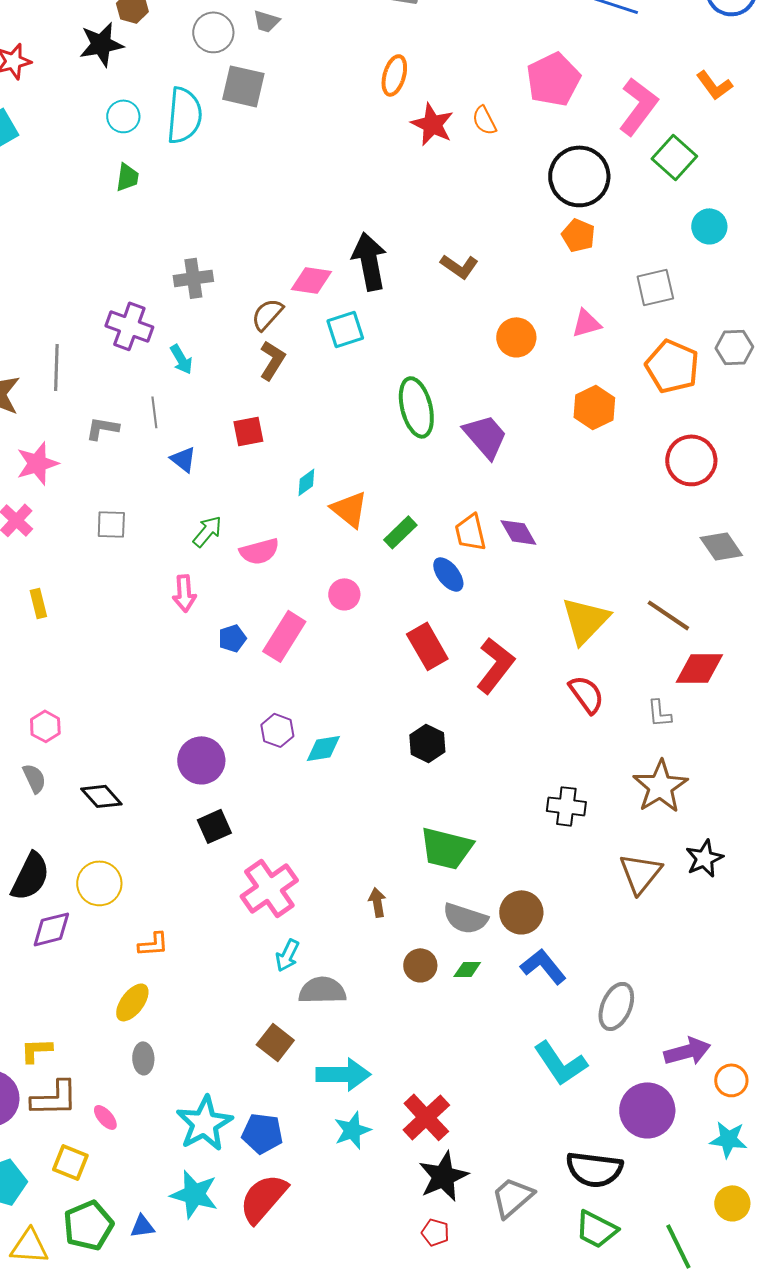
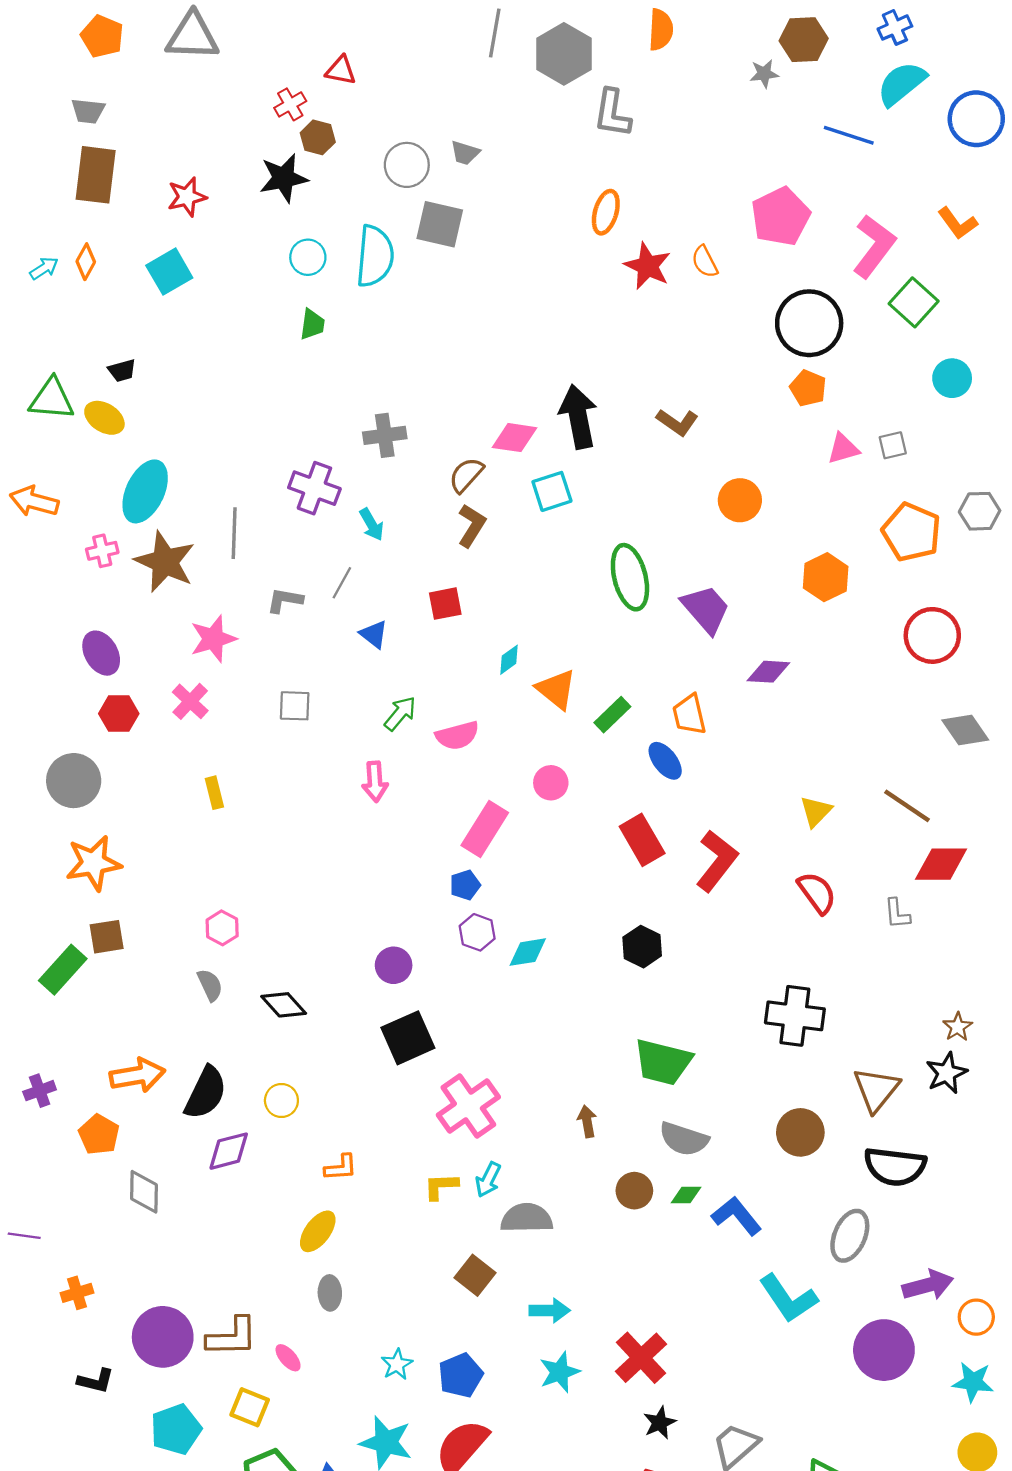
gray square: (655, 287) -> (893, 445), size x0.7
pink triangle: (586, 323) -> (843, 449), moved
gray line: (154, 412) -> (342, 583), turned 36
purple diamond: (518, 532) -> (768, 672), moved, turned -57
yellow triangle: (585, 620) -> (816, 811), size x0.6
blue pentagon: (232, 638) -> (465, 885), moved
purple circle: (201, 760) -> (394, 965), size x0.7
brown star: (660, 786) -> (958, 1027), moved, size x0.5
black cross: (566, 806) -> (795, 1016), size x1.4
black square: (214, 826) -> (408, 1038), size x1.4
yellow circle: (99, 883) -> (281, 1101), size x0.7
brown circle: (521, 912) -> (800, 1132), moved
blue L-shape: (543, 966) -> (737, 1216), moved
yellow L-shape: (36, 1050) -> (441, 1186), moved
cyan arrow: (343, 1074) -> (550, 1310), size x0.7
cyan star: (204, 1123) -> (397, 1364), size x0.5
blue pentagon: (262, 1133) -> (461, 1375), turned -30
black semicircle: (594, 1169) -> (895, 1166), moved
black star: (443, 1176) -> (660, 1423), size x0.6

